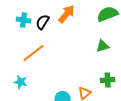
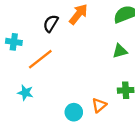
cyan cross: (24, 20) -> (14, 42), moved

